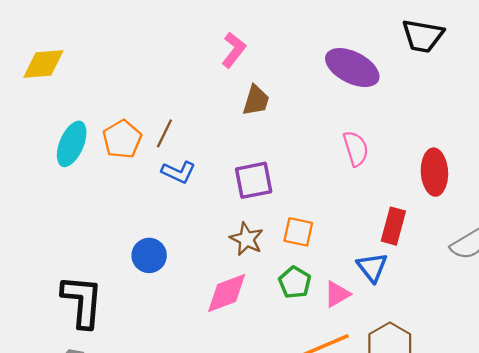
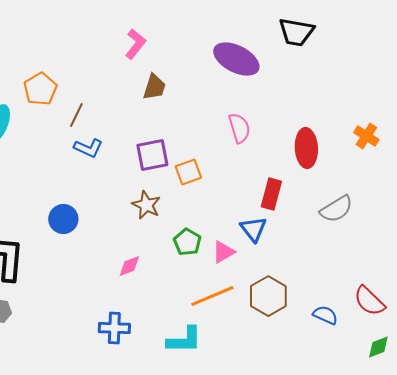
orange pentagon: (122, 139) -> (40, 89), moved
orange square: (298, 232) -> (188, 172), moved, turned -32
pink diamond: (227, 293) -> (129, 266), moved, size x0.6

